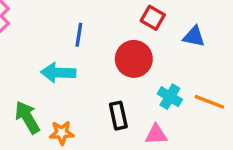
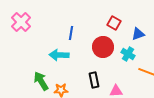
blue triangle: (194, 37) -> (138, 34), turned -32
cyan cross: (170, 97) -> (128, 54), moved

